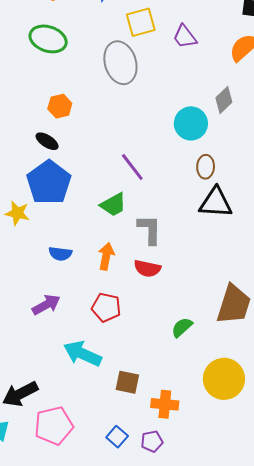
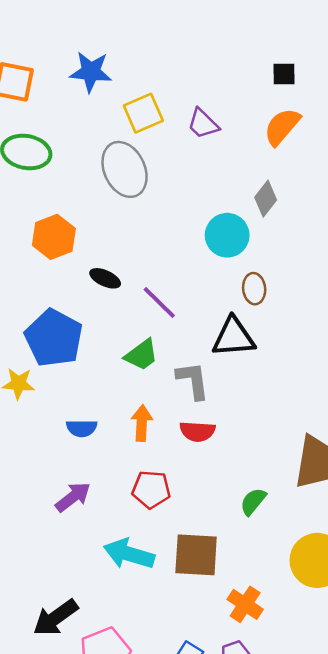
orange hexagon: (60, 106) -> (54, 237), size x1.4
black ellipse: (47, 141) -> (105, 278), moved
black triangle: (216, 203) -> (234, 337), moved
brown square: (127, 382) -> (196, 555), moved, size x1.5
orange cross: (165, 404) -> (245, 604), turned 36

